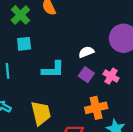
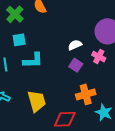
cyan L-shape: (53, 70) -> (33, 61), moved
pink cross: (111, 76) -> (99, 57), moved

